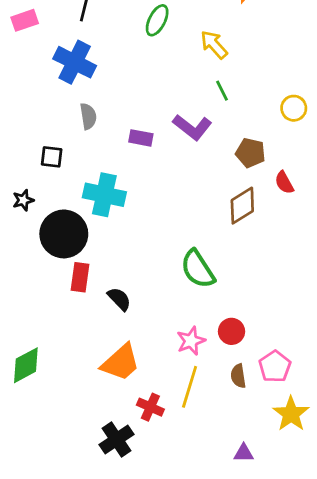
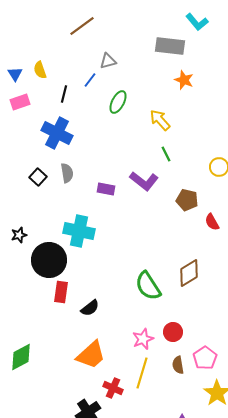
black square: (52, 157) -> (38, 177), moved, turned 36
brown diamond: (242, 206) -> (189, 273), moved
black semicircle: (119, 299) -> (90, 308), turned 96

